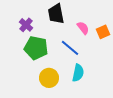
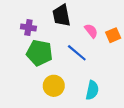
purple cross: (26, 25) -> (28, 27), turned -32
cyan semicircle: (78, 73) -> (92, 90), moved

